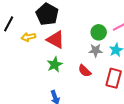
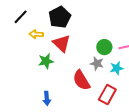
green star: (55, 65) -> (46, 61), moved
red semicircle: (85, 71) -> (81, 80), size x1.5

